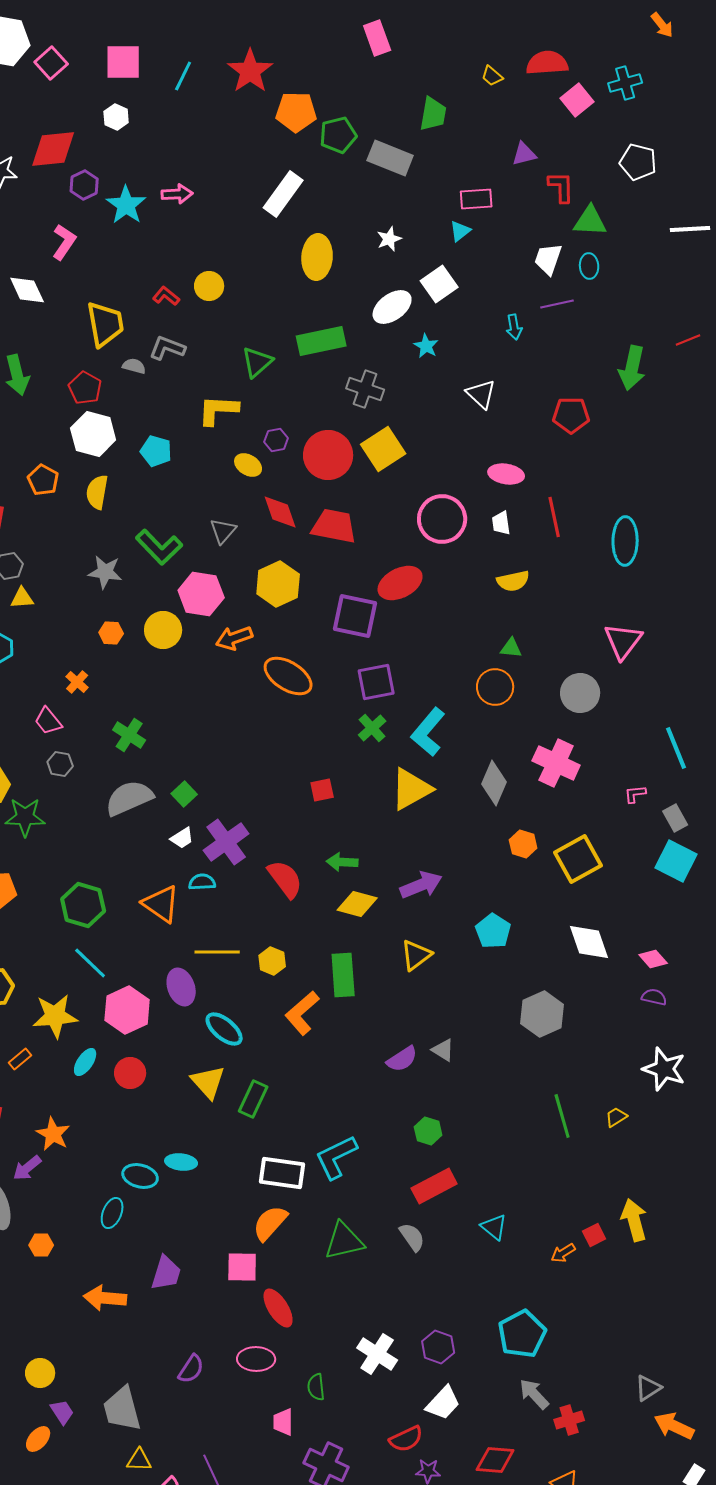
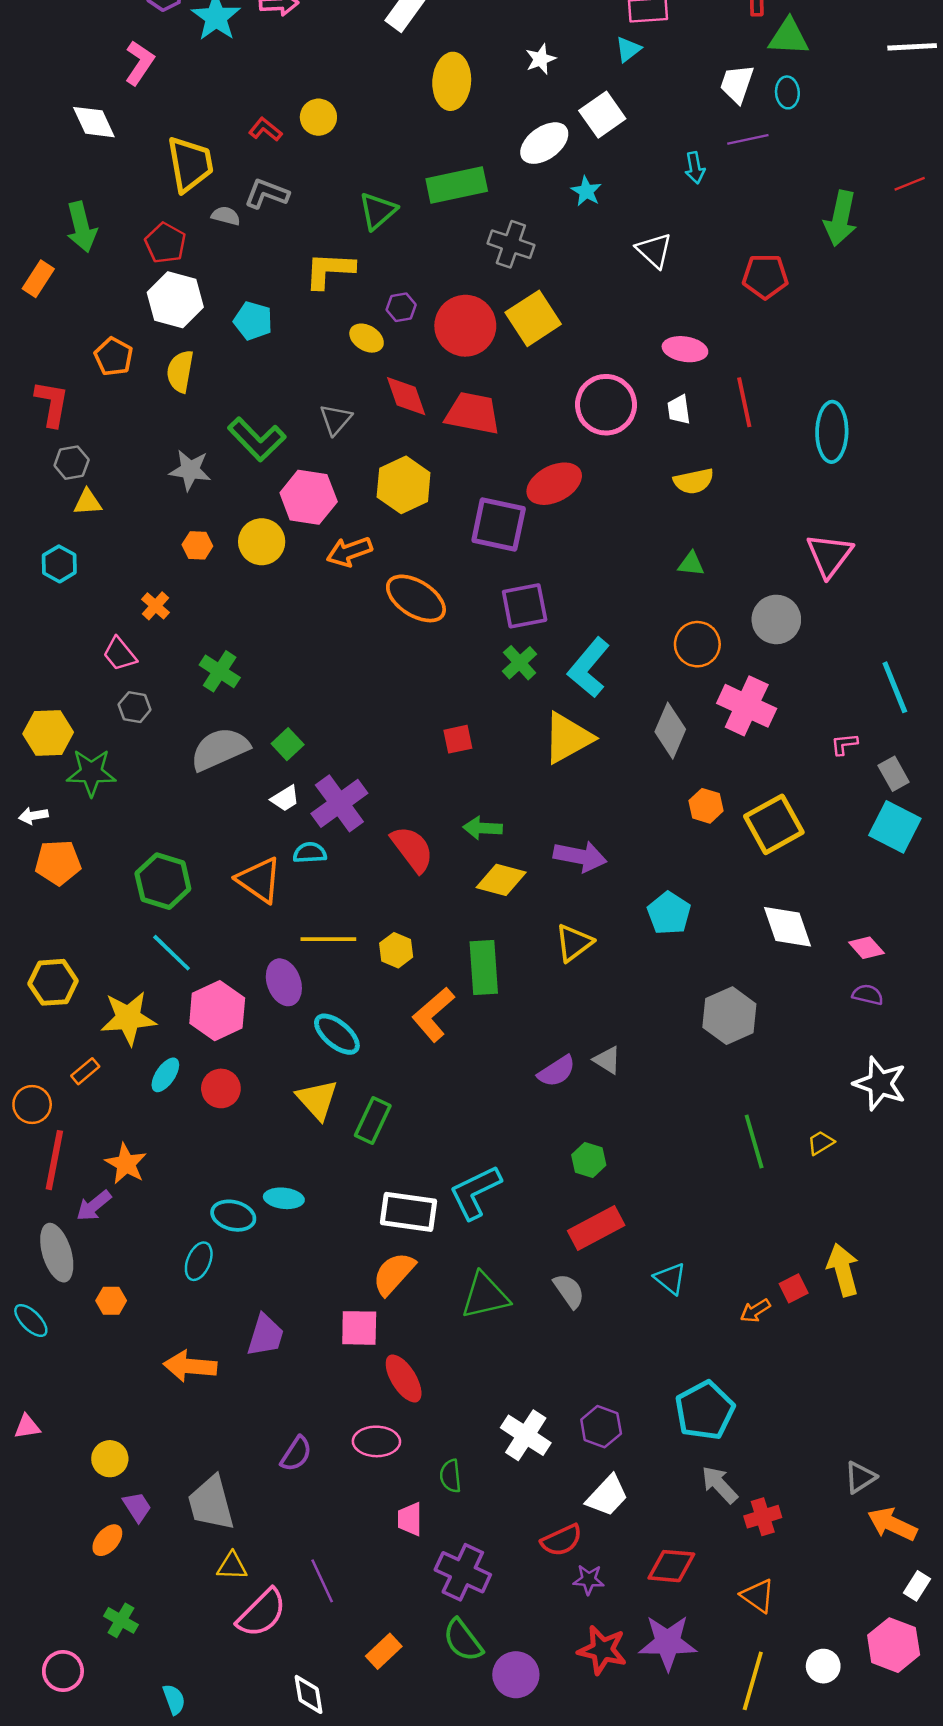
orange circle: (495, 687) -> (697, 644), moved
purple arrow: (421, 885) -> (580, 856), turned 33

